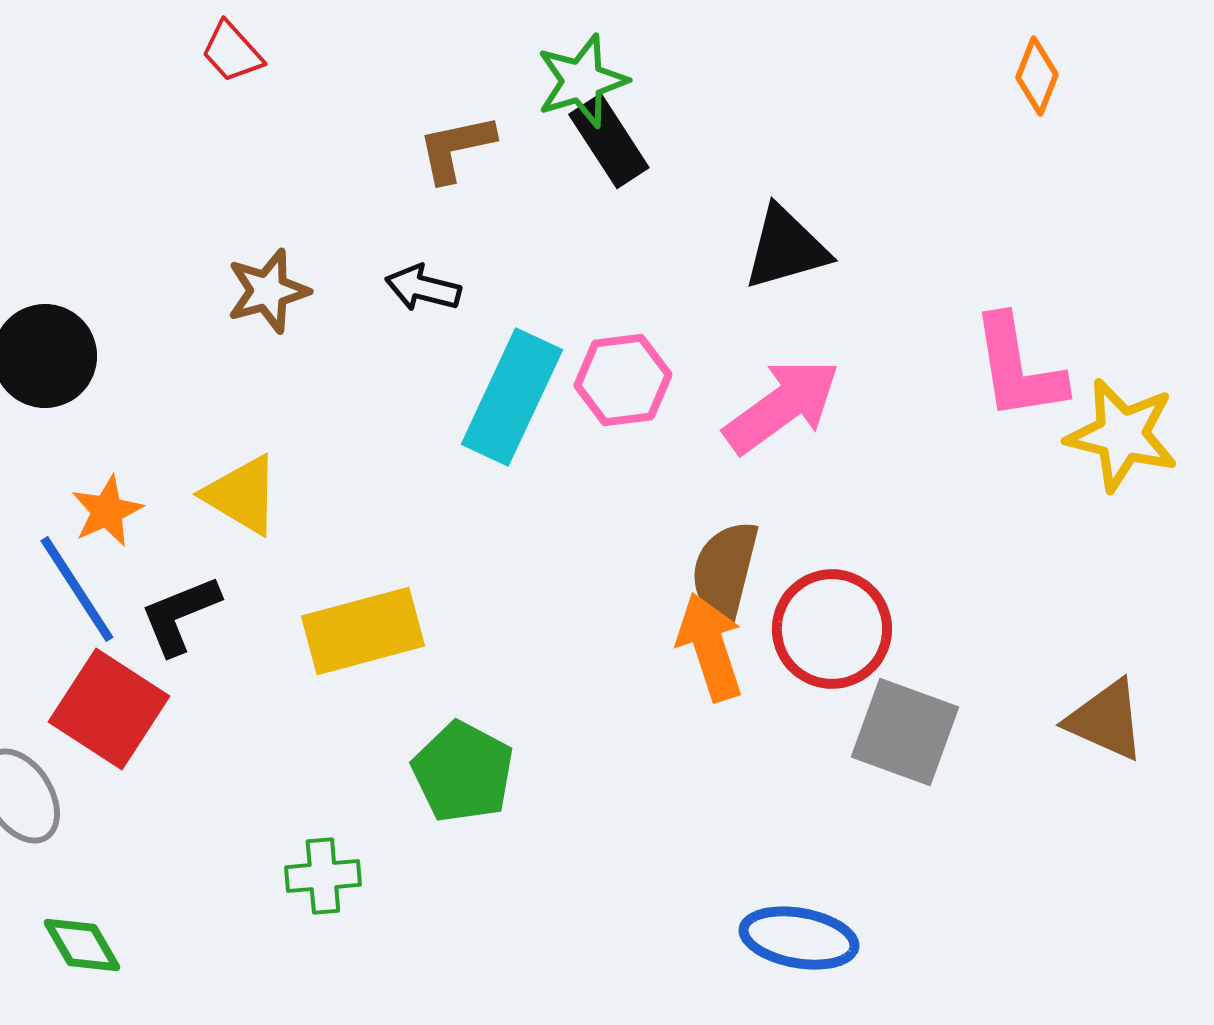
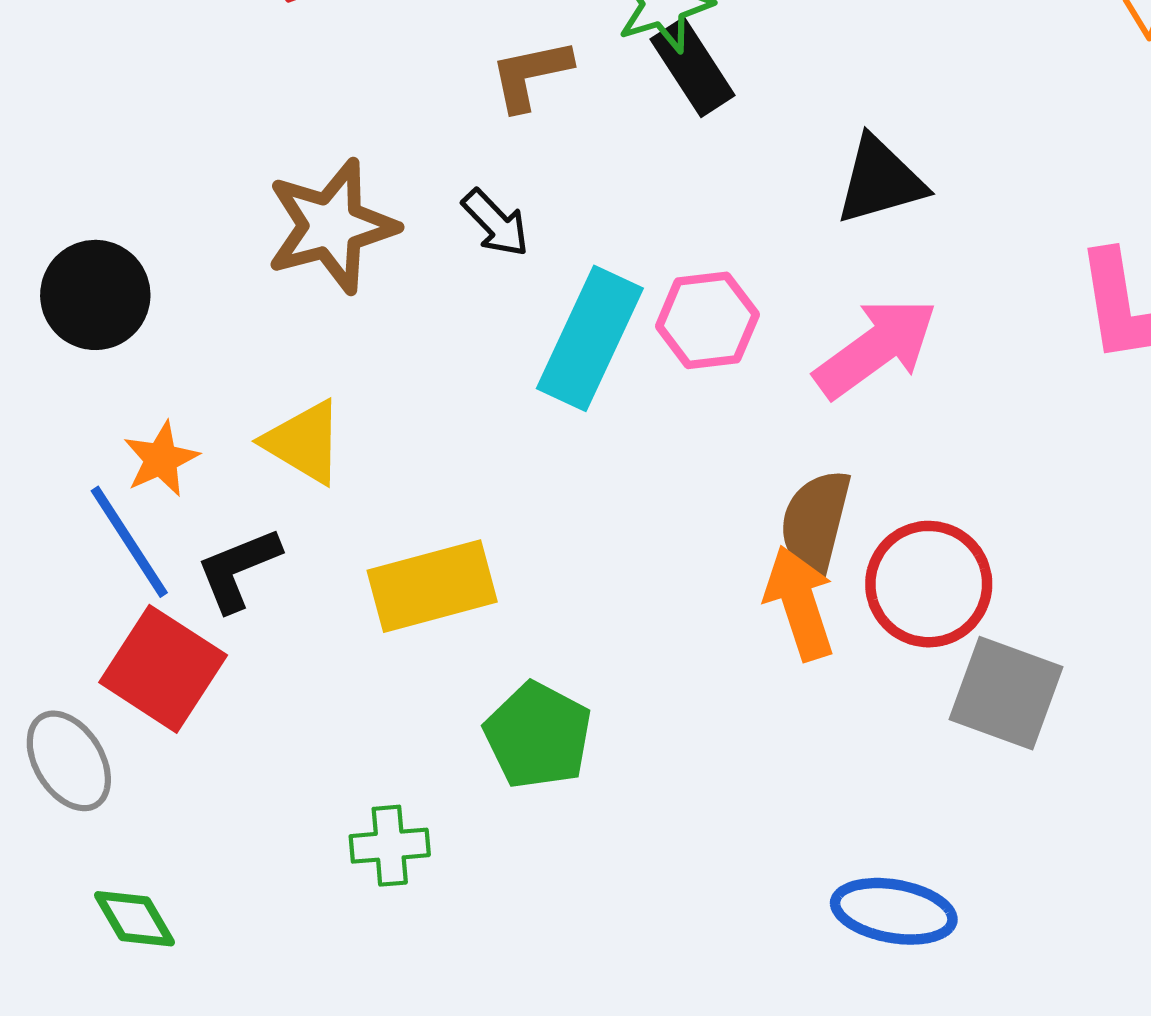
black arrow: (423, 288) -> (496, 223), turned -148
brown star: (268, 291) -> (331, 226), size x1.5

